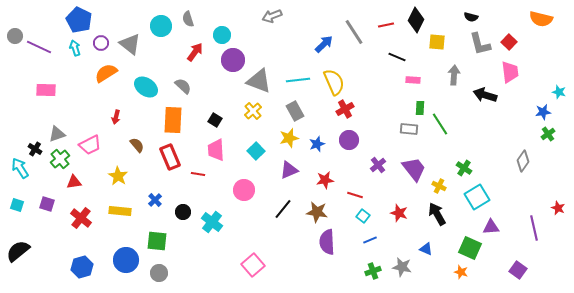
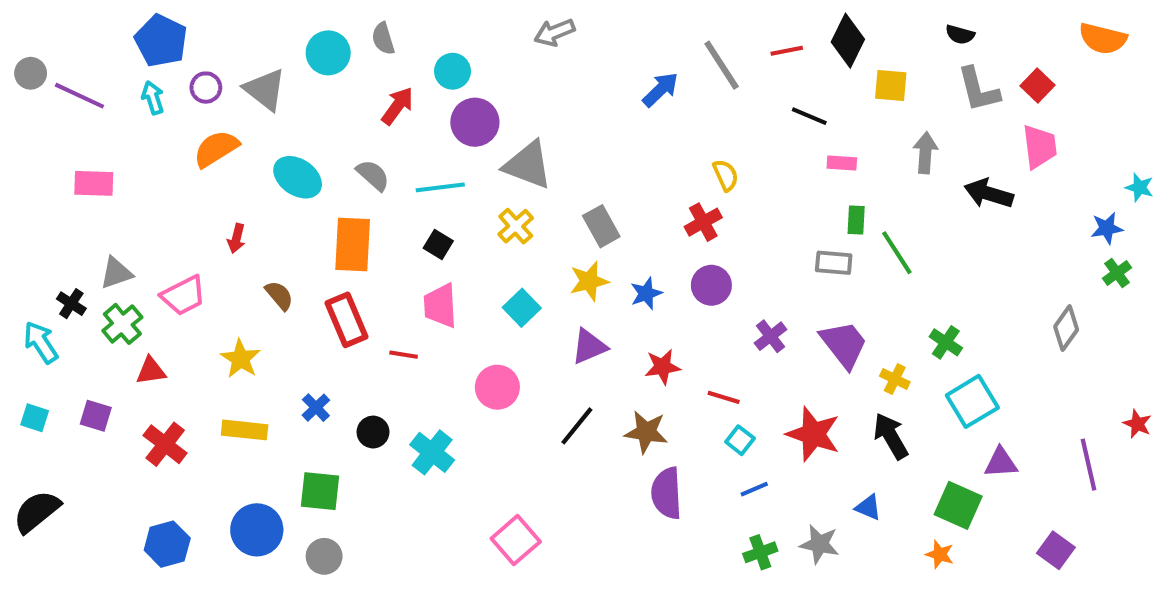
cyan line: (298, 80) -> (440, 187), moved
yellow semicircle: (334, 82) -> (726, 175), moved, size x0.6
red star: (399, 213) -> (813, 434), size x1.5

